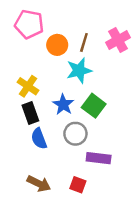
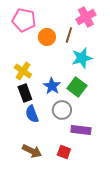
pink cross: (118, 40) -> (86, 17), moved
cyan star: (79, 70) -> (82, 58), moved

